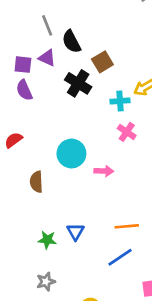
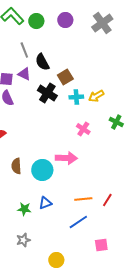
cyan cross: (120, 101) -> (76, 97), moved
cyan circle: (71, 154) -> (42, 170), moved
pink arrow: (104, 171) -> (66, 158), size x1.5
blue triangle: (75, 232) -> (45, 203), turned 40

